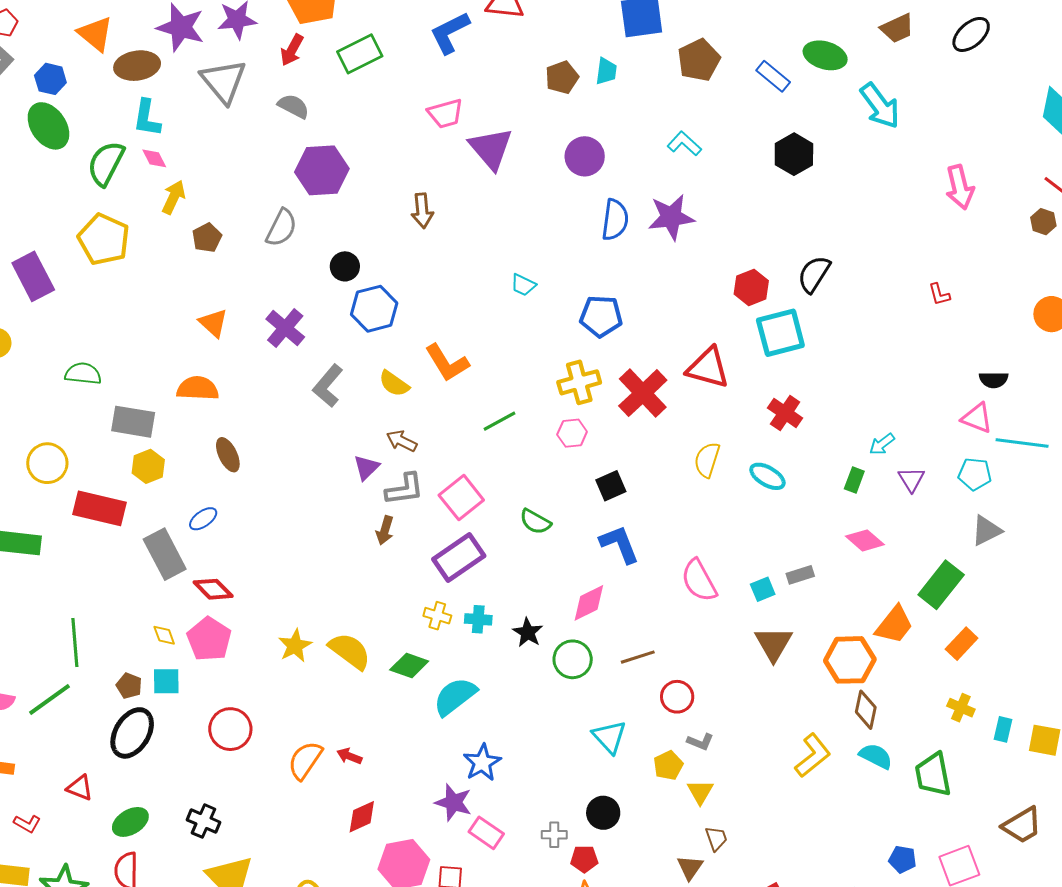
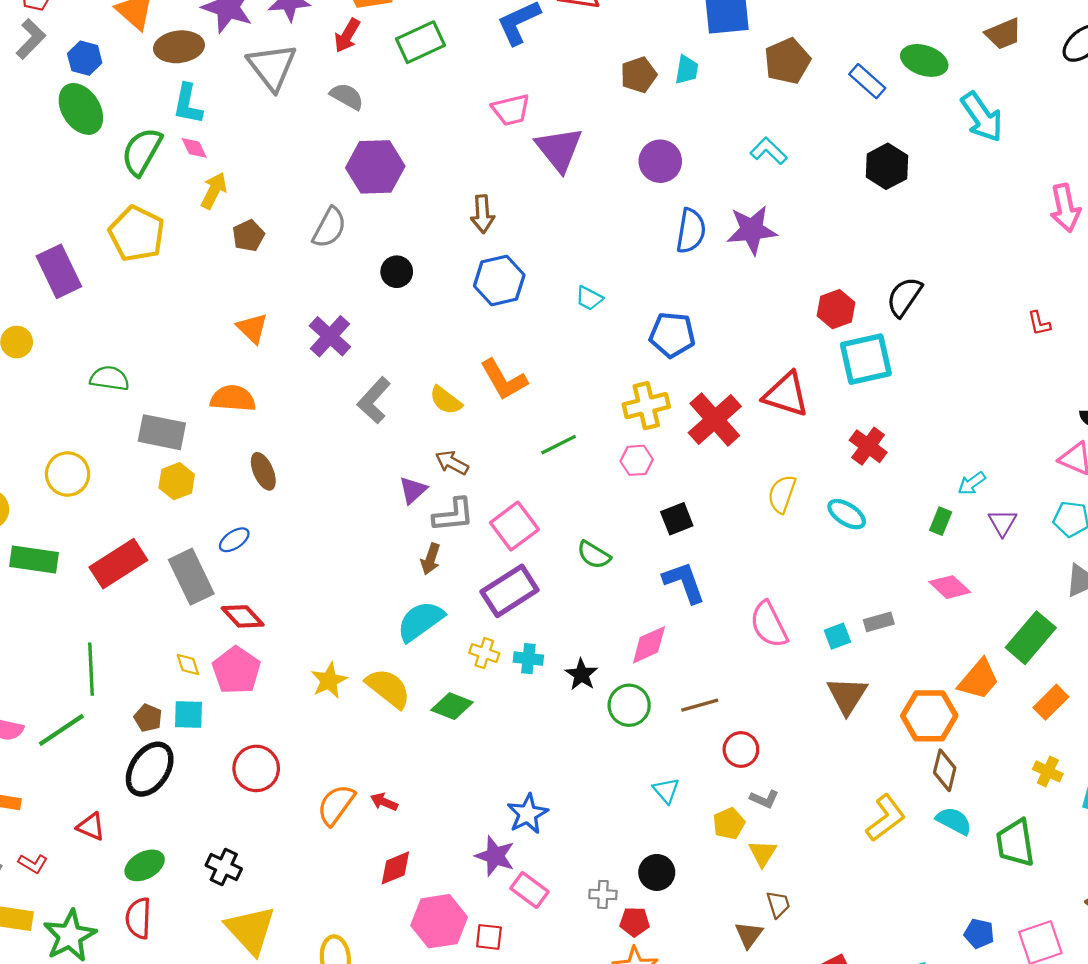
blue hexagon: (374, 309) -> (499, 281), moved
red rectangle: (99, 508) -> (118, 564), moved, turned -48
cyan semicircle: (455, 696) -> (420, 621), moved
cyan triangle: (609, 737) -> (666, 791), size x0.7

